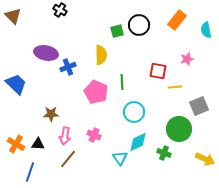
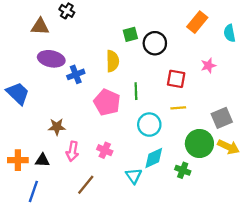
brown triangle: (13, 16) -> (40, 26), moved, turned -42
black circle: (139, 25) -> (155, 43), moved
yellow line: (175, 87) -> (178, 108), moved
orange cross: (16, 144) -> (18, 160), turned -30
brown line: (68, 159) -> (86, 185), moved
yellow arrow: (205, 159) -> (228, 147), moved

